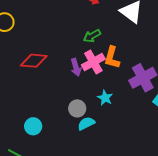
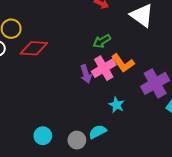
orange L-shape: (112, 58) -> (123, 63), turned -50
red diamond: (34, 61) -> (34, 48), moved
gray circle: (77, 108) -> (77, 140), moved

